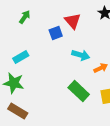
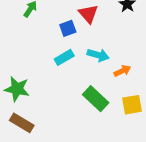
cyan rectangle: (21, 57) -> (64, 57), moved

